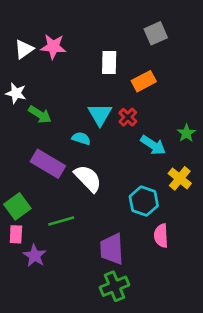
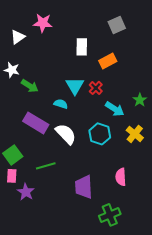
pink star: (53, 47) -> (43, 23), moved
cyan hexagon: (144, 201) -> (100, 134), moved
green cross: (114, 286) -> (110, 215), moved

